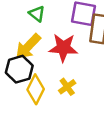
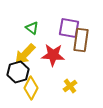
yellow cross: (67, 87) -> (70, 86), moved

